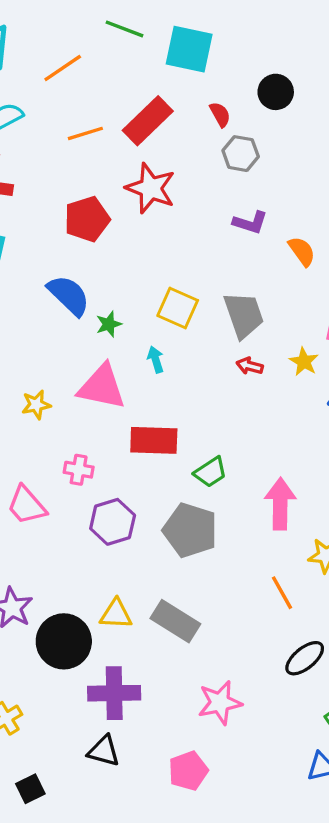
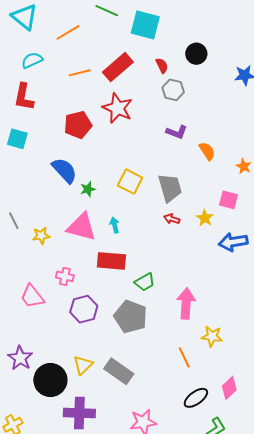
cyan arrow: (156, 360) -> (115, 225), moved
yellow triangle: (116, 614) -> (83, 365), turned -50

